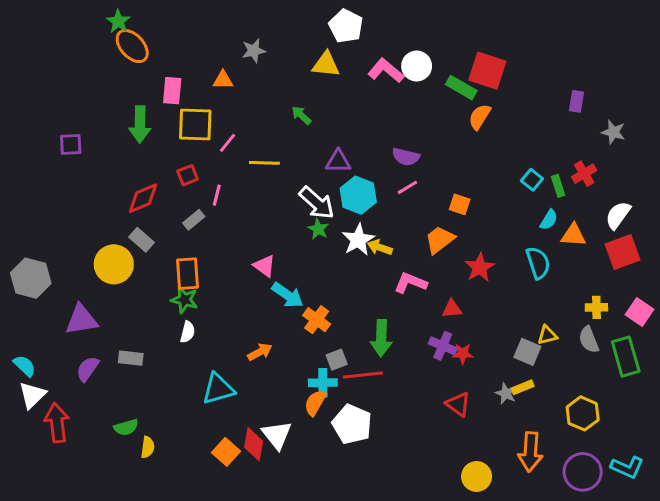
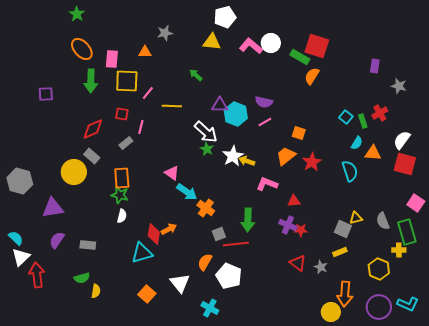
white pentagon: (346, 26) -> (225, 17), turned 30
orange ellipse: (132, 46) -> (82, 49), moved
red square: (188, 175) -> (122, 114), turned 32
cyan hexagon: (358, 195) -> (236, 114), moved
red square: (623, 252) -> (405, 164), turned 35
red star: (480, 267) -> (312, 162), moved
yellow cross: (596, 307) -> (399, 250), moved
gray rectangle: (131, 358) -> (88, 245), moved
cyan cross: (323, 383) -> (210, 308), moved, turned 30
gray star: (506, 393) -> (321, 267), moved
red diamond: (254, 444) -> (154, 234), moved
yellow circle: (477, 476) -> (331, 312), moved

